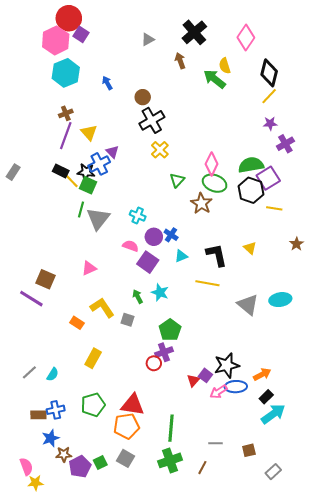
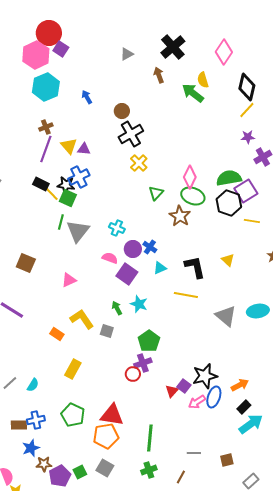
purple triangle: (112, 152) -> (84, 149), moved, turned -40
brown square: (46, 279) -> (26, 263), moved
blue ellipse: (236, 387) -> (214, 397), turned -70
green pentagon: (93, 405) -> (73, 415), turned -30
green cross: (170, 460) -> (149, 470), size x0.7

